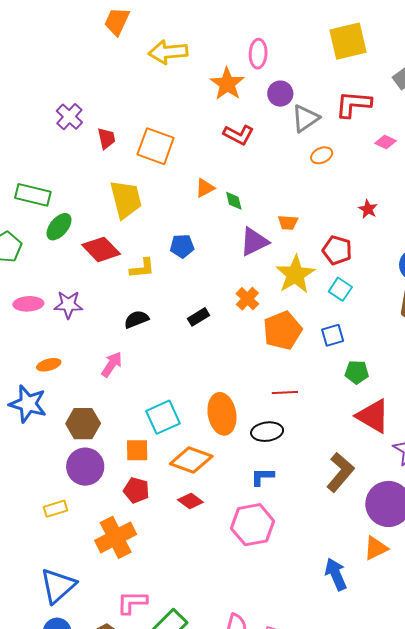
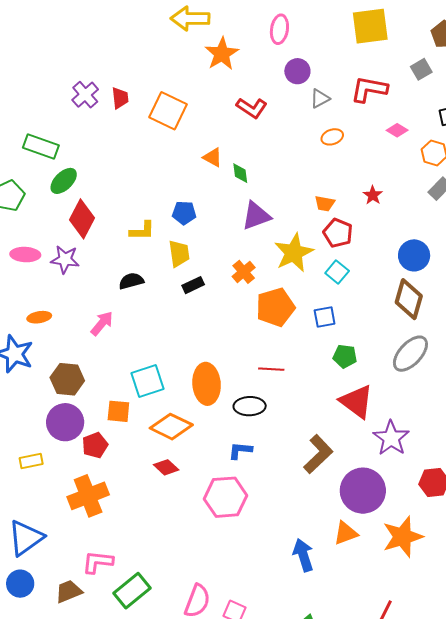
orange star: (227, 84) -> (222, 54), moved
purple cross: (69, 117) -> (85, 95), moved
gray triangle: (305, 118) -> (320, 99), size x0.7
orange triangle: (205, 188) -> (213, 157), turned 50
yellow trapezoid: (126, 199) -> (179, 254), moved, size x0.7
orange trapezoid: (288, 222) -> (325, 203), moved
red diamond: (101, 249) -> (82, 219), moved, turned 66
red pentagon: (136, 490) -> (95, 445), moved, turned 30

